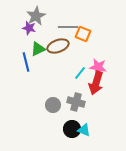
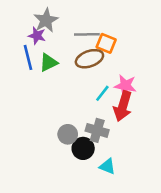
brown ellipse: (58, 46) -> (89, 59), moved
blue line: (26, 62) -> (28, 57), moved
black circle: (72, 129) -> (83, 148), moved

